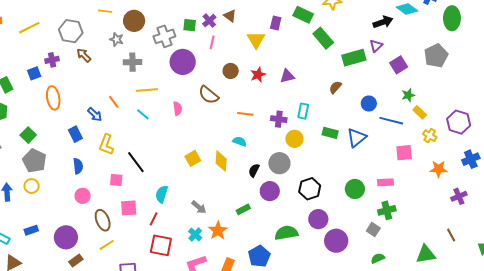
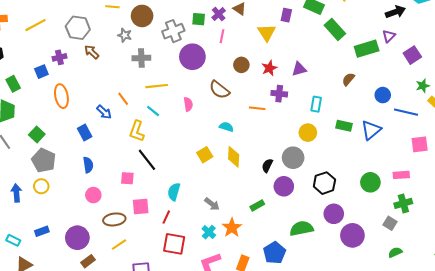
purple cross: (279, 119) -> (279, 94), moved
cyan semicircle: (240, 141) -> (226, 127), moved
yellow L-shape: (106, 145) -> (137, 131), moved
brown ellipse: (103, 220) -> (114, 219), turned -75

